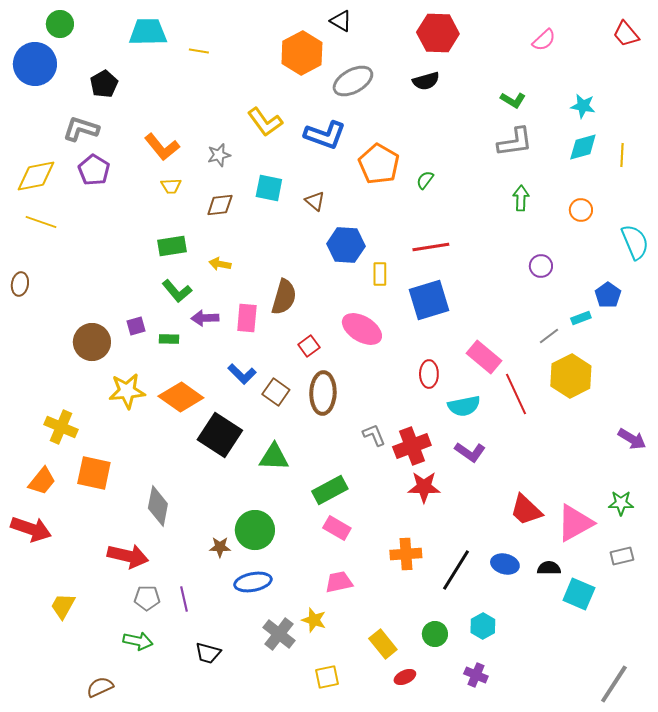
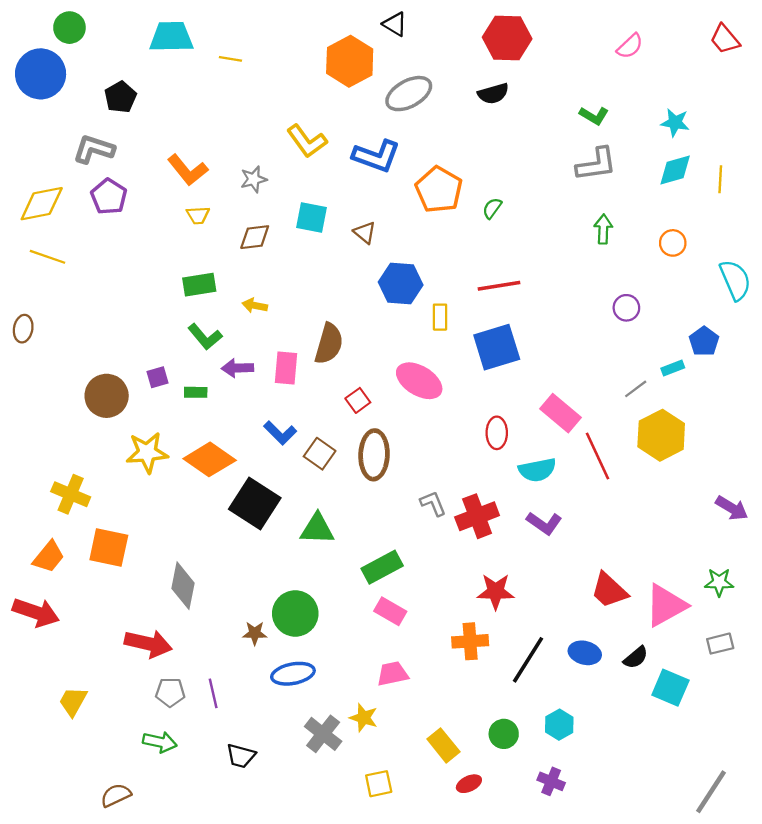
red star: (424, 487) -> (496, 591), moved
black semicircle: (549, 568) -> (636, 657), turned 140

